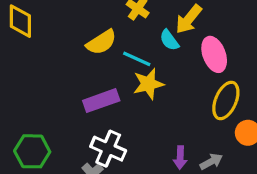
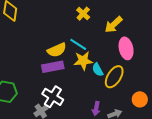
cyan semicircle: (169, 40) -> (98, 70), moved
yellow semicircle: (101, 42) -> (57, 50), moved
yellow ellipse: (226, 100) -> (114, 77), moved

